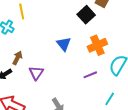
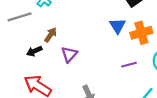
blue triangle: (64, 44) -> (118, 26), moved

